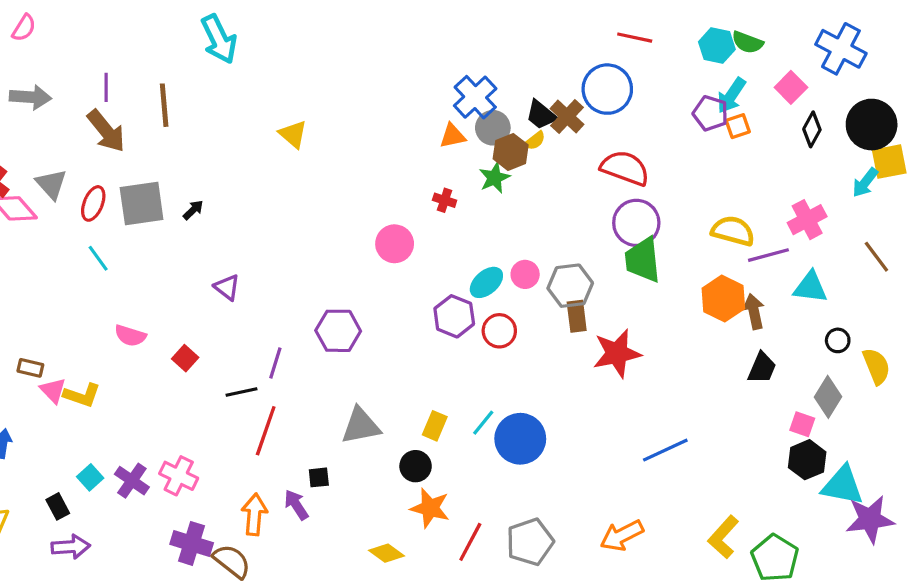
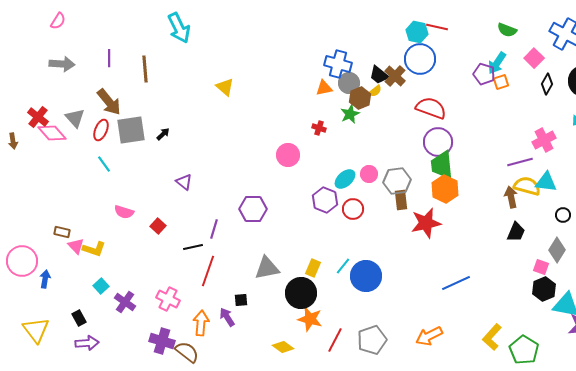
cyan hexagon: (717, 46) -> (417, 32), moved
blue cross: (475, 97) -> (338, 64), turned -32
brown arrow: (106, 131) -> (109, 102), moved
yellow semicircle: (733, 231) -> (527, 186), moved
orange hexagon: (723, 299) -> (445, 189), moved
black circle: (416, 466) -> (301, 293), size x1.6
pink cross: (179, 476) -> (168, 299), moved
cyan square: (90, 477) -> (101, 286), moved

